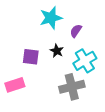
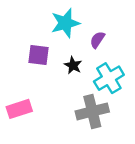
purple square: (31, 57) -> (38, 55), moved

